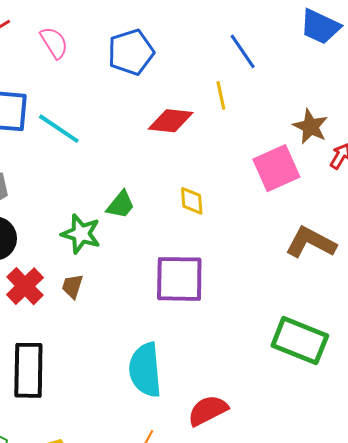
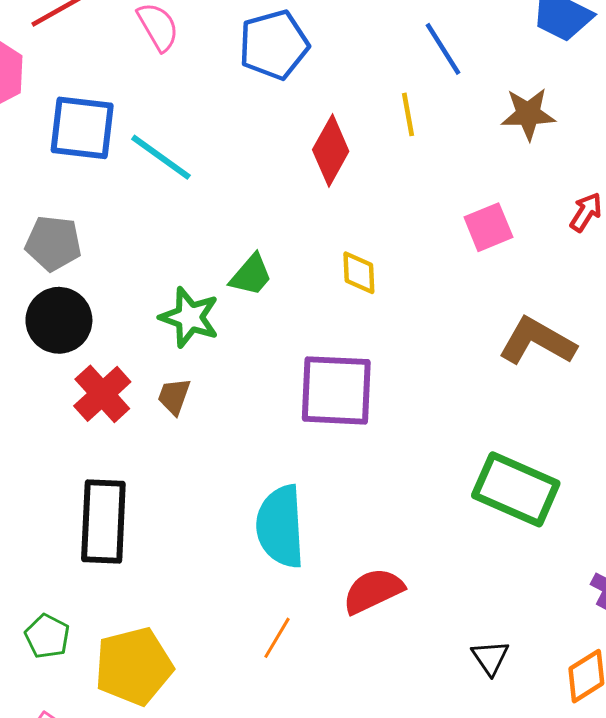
red diamond: (171, 121) -> (331, 151), turned -69
brown star: (310, 127) -> (528, 114), moved, turned -30
pink square: (276, 168) -> (488, 227), size x0.7

